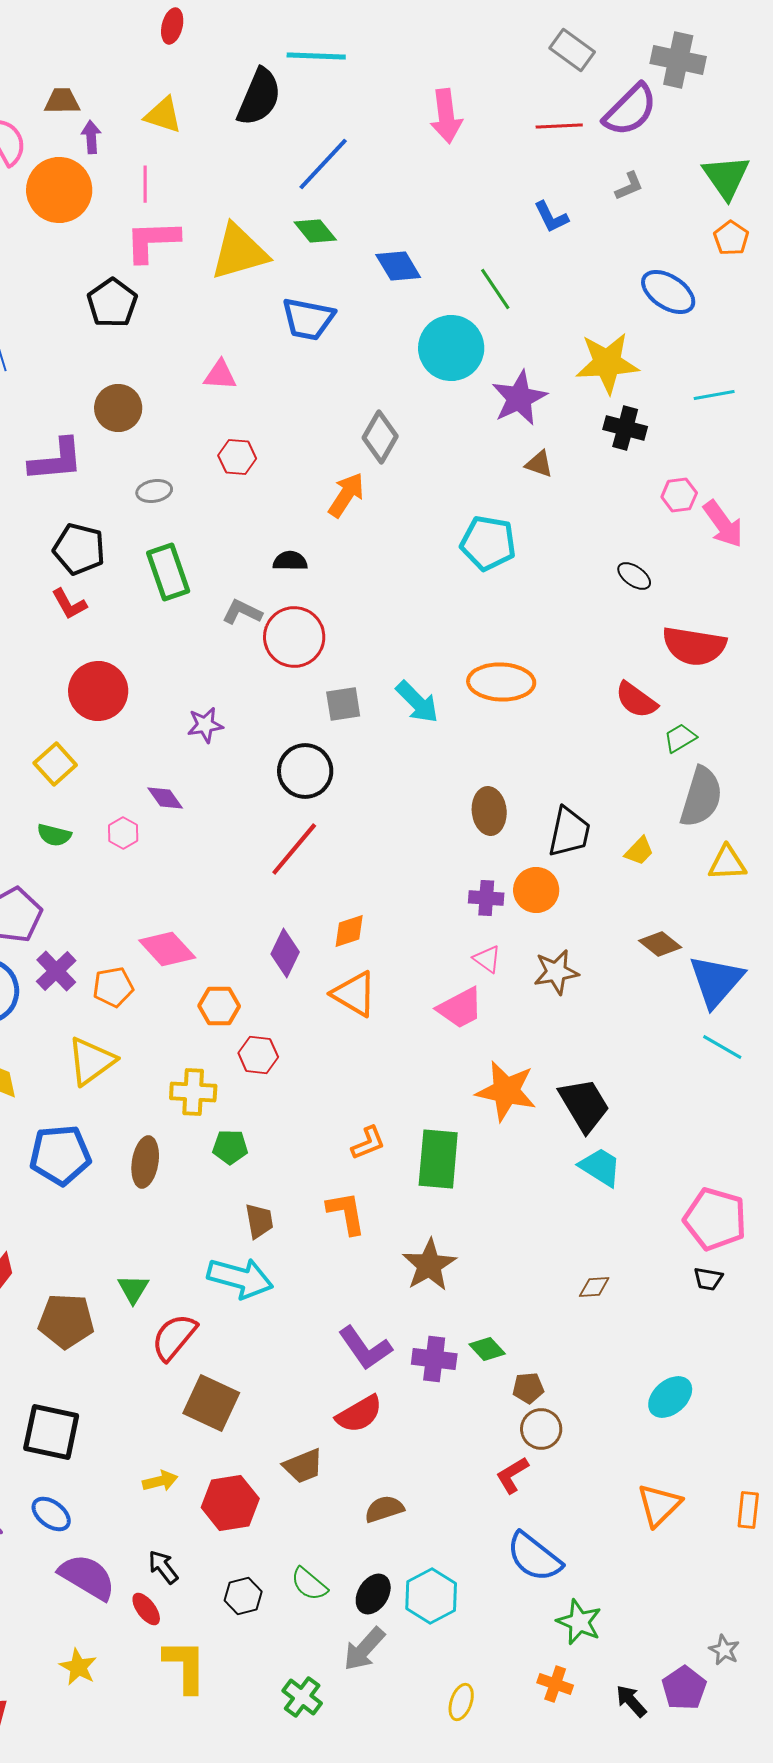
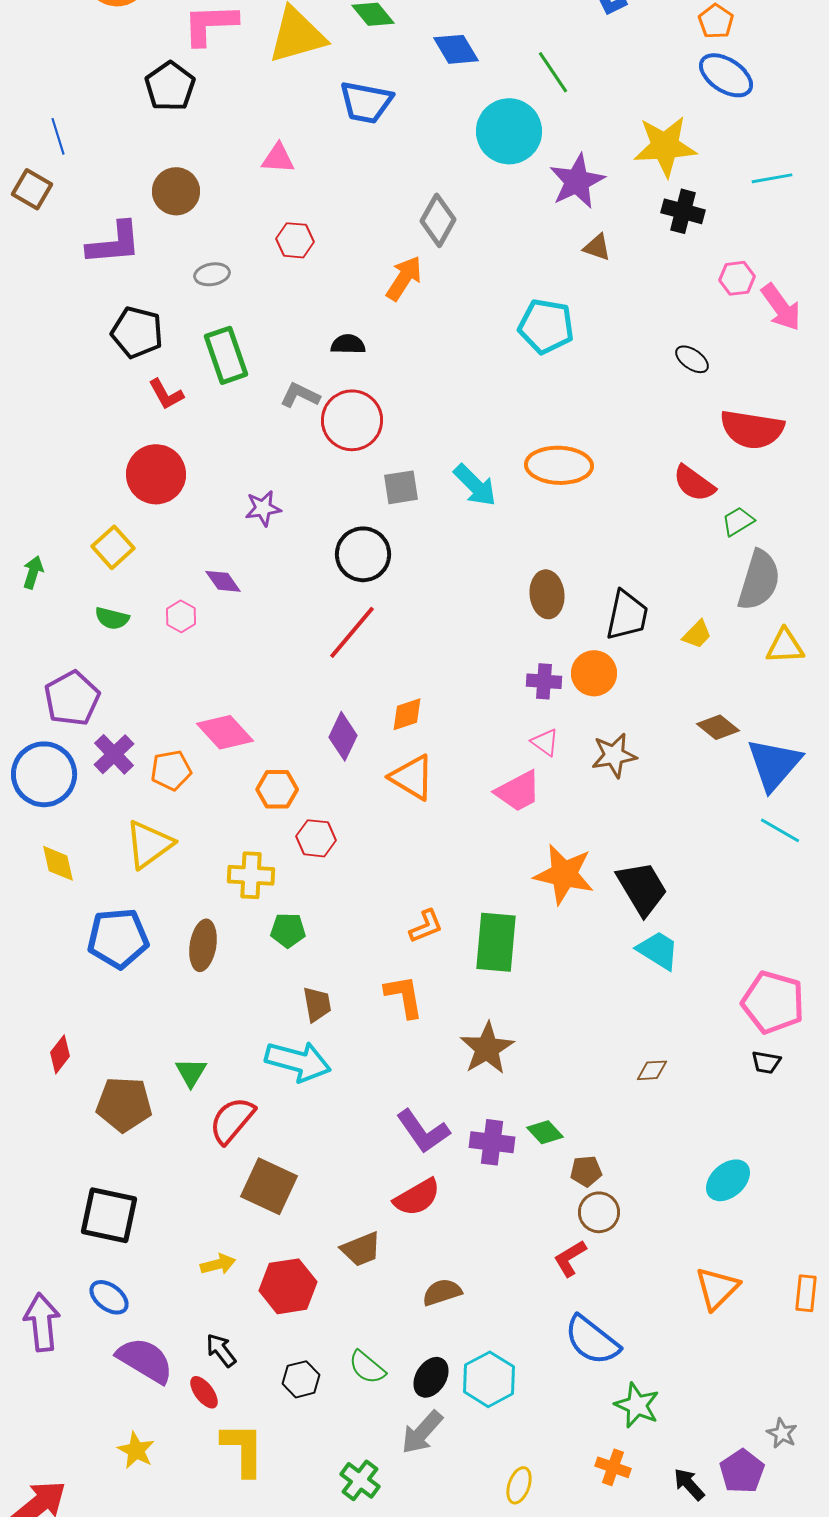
orange pentagon: (731, 238) -> (716, 21), moved
red L-shape: (69, 604) -> (166, 394), moved

